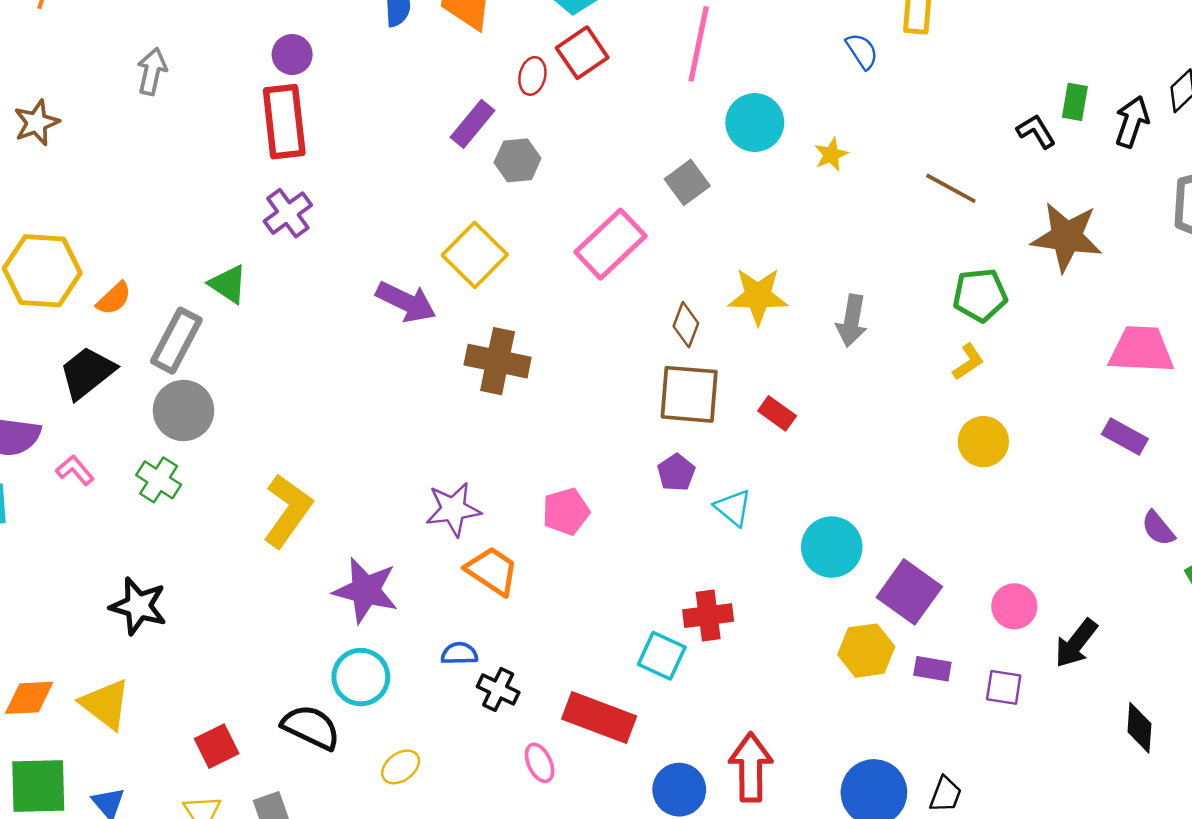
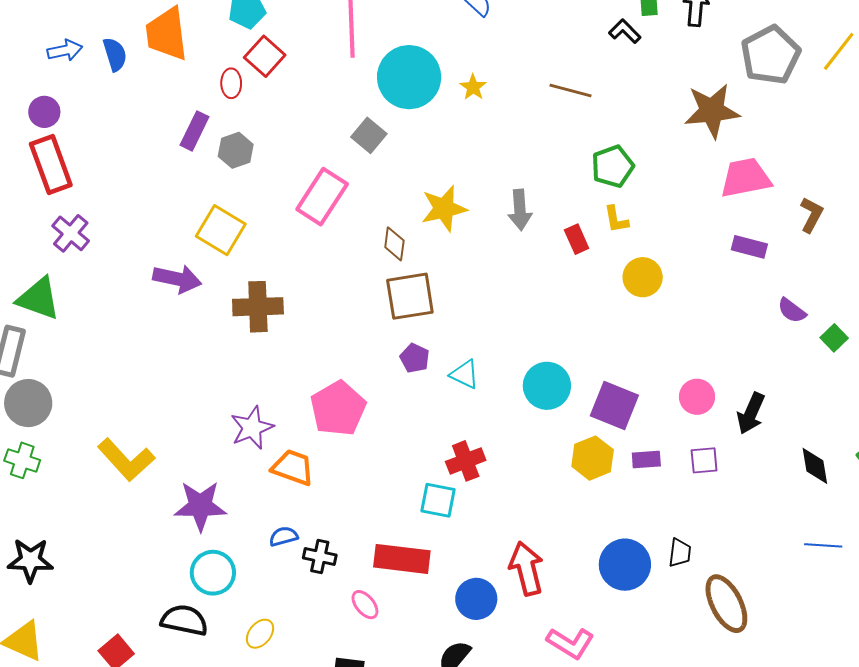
cyan circle: (755, 123) -> (409, 77), size x1.4
brown star: (1067, 237) -> (712, 111), moved
green triangle: (228, 284) -> (39, 299), size x1.4
yellow L-shape: (968, 362) -> (616, 219), turned 128
red rectangle: (777, 413) -> (577, 239), moved, turned 44
yellow L-shape: (288, 511) -> (126, 460), turned 116
pink pentagon: (566, 512) -> (338, 408), size x1.5

